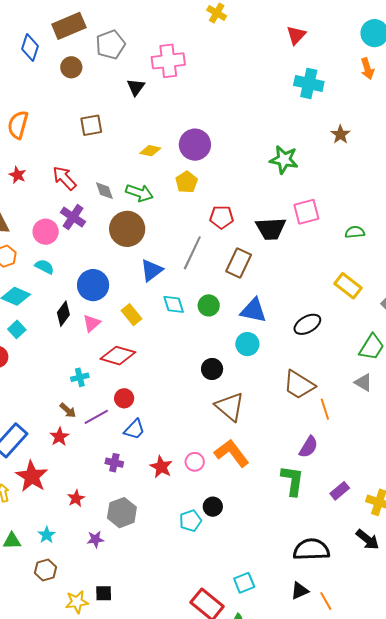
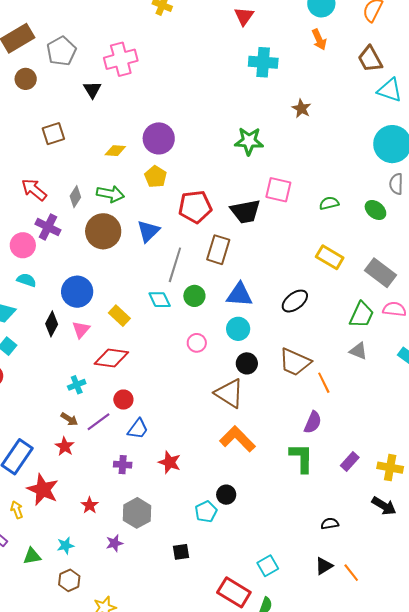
gray diamond: (104, 191) -> (75, 197), turned 60
pink square: (306, 212) -> (278, 190), turned 36
red pentagon: (222, 217) -> (195, 207), size x1.4
gray line: (192, 253) -> (175, 265), moved
blue triangle: (152, 270) -> (148, 231), moved
black circle: (212, 369) -> (247, 363), moved
pink circle: (195, 462) -> (197, 343), moved
cyan star: (47, 535) -> (66, 546), turned 30
black semicircle: (311, 550) -> (330, 524), size x0.5
black square: (104, 593) -> (181, 552), moved

